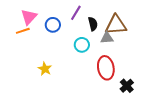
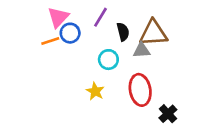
pink triangle: (29, 17) -> (58, 17), moved
orange line: (23, 31) -> (50, 41), moved
yellow star: (45, 69) -> (95, 91), moved

